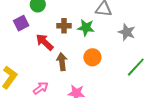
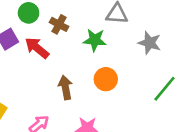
brown cross: (64, 26) -> (59, 24), moved, turned 32
red arrow: (45, 42) -> (37, 48), moved

